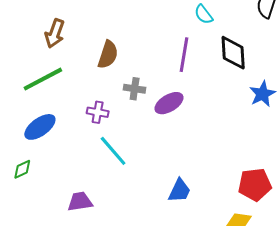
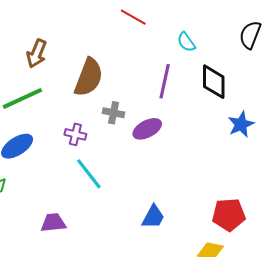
brown semicircle: (108, 55) -> (89, 77), size x1.4

